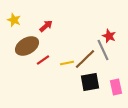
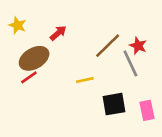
brown line: (85, 59) -> (108, 46), moved
red line: (43, 60) -> (29, 77), moved

